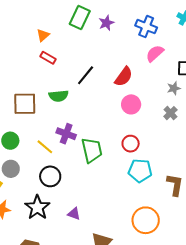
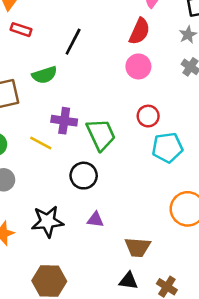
red semicircle: (124, 77) -> (139, 31), moved
black circle: (50, 176) -> (84, 176), moved
black star: (37, 207) -> (47, 221), turned -30

